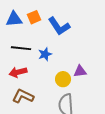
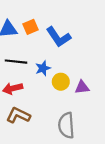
yellow circle: (63, 79) -> (61, 82), moved

